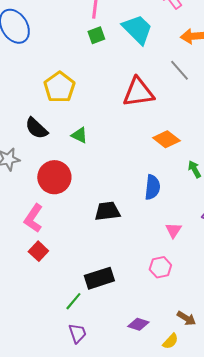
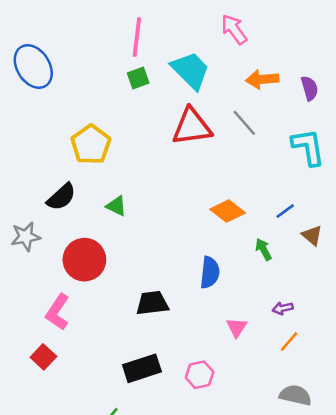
red triangle: (138, 92) -> (192, 127), moved
black semicircle: (36, 128) -> (61, 197), turned -85
red square: (38, 251) -> (43, 357), moved
pink hexagon: (160, 267) -> (200, 375), moved
black rectangle: (99, 278) -> (142, 368), moved

